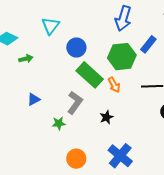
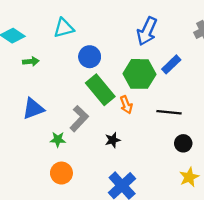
cyan triangle: (50, 26) -> (64, 28), turned 30
blue triangle: (34, 99) -> (33, 109), size x1.5
orange circle: (76, 159) -> (61, 173), moved

